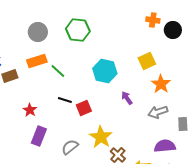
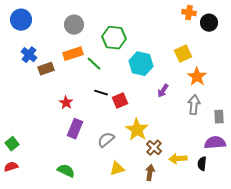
green hexagon: (78, 30) -> (114, 38), moved
purple arrow: (127, 98) -> (163, 91), turned -112
gray arrow: (158, 112) -> (194, 105), turned 114
purple semicircle: (165, 146) -> (215, 143), moved

